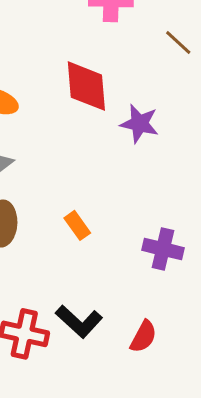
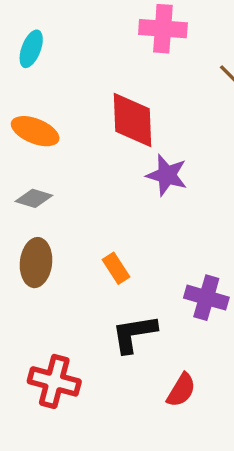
purple star: (139, 124) -> (167, 175), moved
black L-shape: (79, 321) -> (134, 334), moved, turned 126

